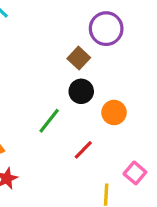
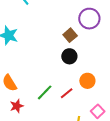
orange circle: (114, 113) -> (87, 81), moved
green line: (49, 121) -> (45, 92), moved

